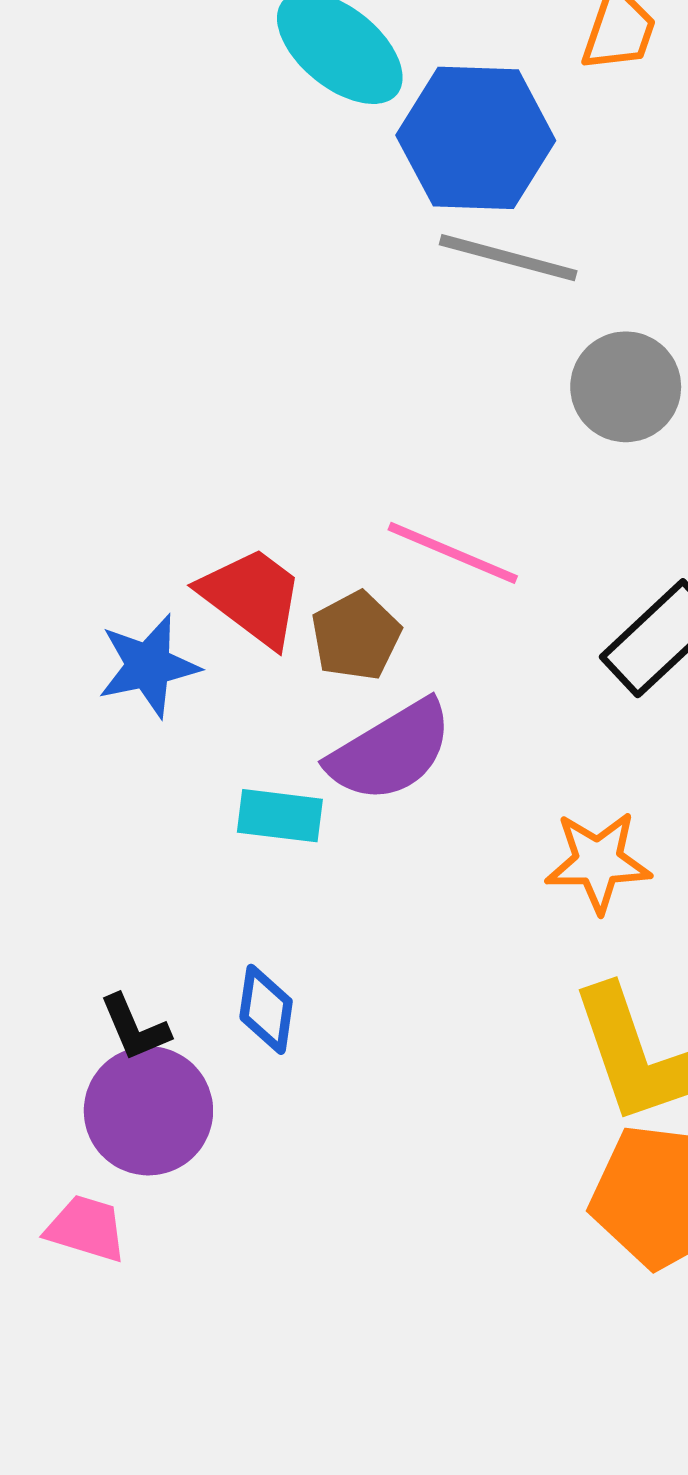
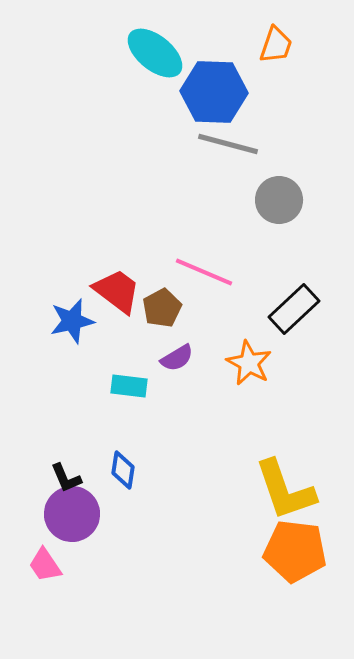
purple semicircle: (391, 751) -> (177, 358), size x0.6
orange star: (598, 862) -> (249, 363), moved, turned 30
pink trapezoid: (86, 1228) -> (45, 565), turned -141

